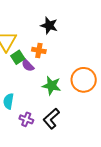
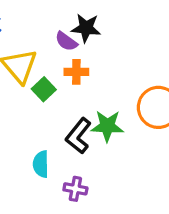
purple semicircle: (28, 65) -> (66, 41), moved
black L-shape: (51, 119) -> (78, 136), moved

